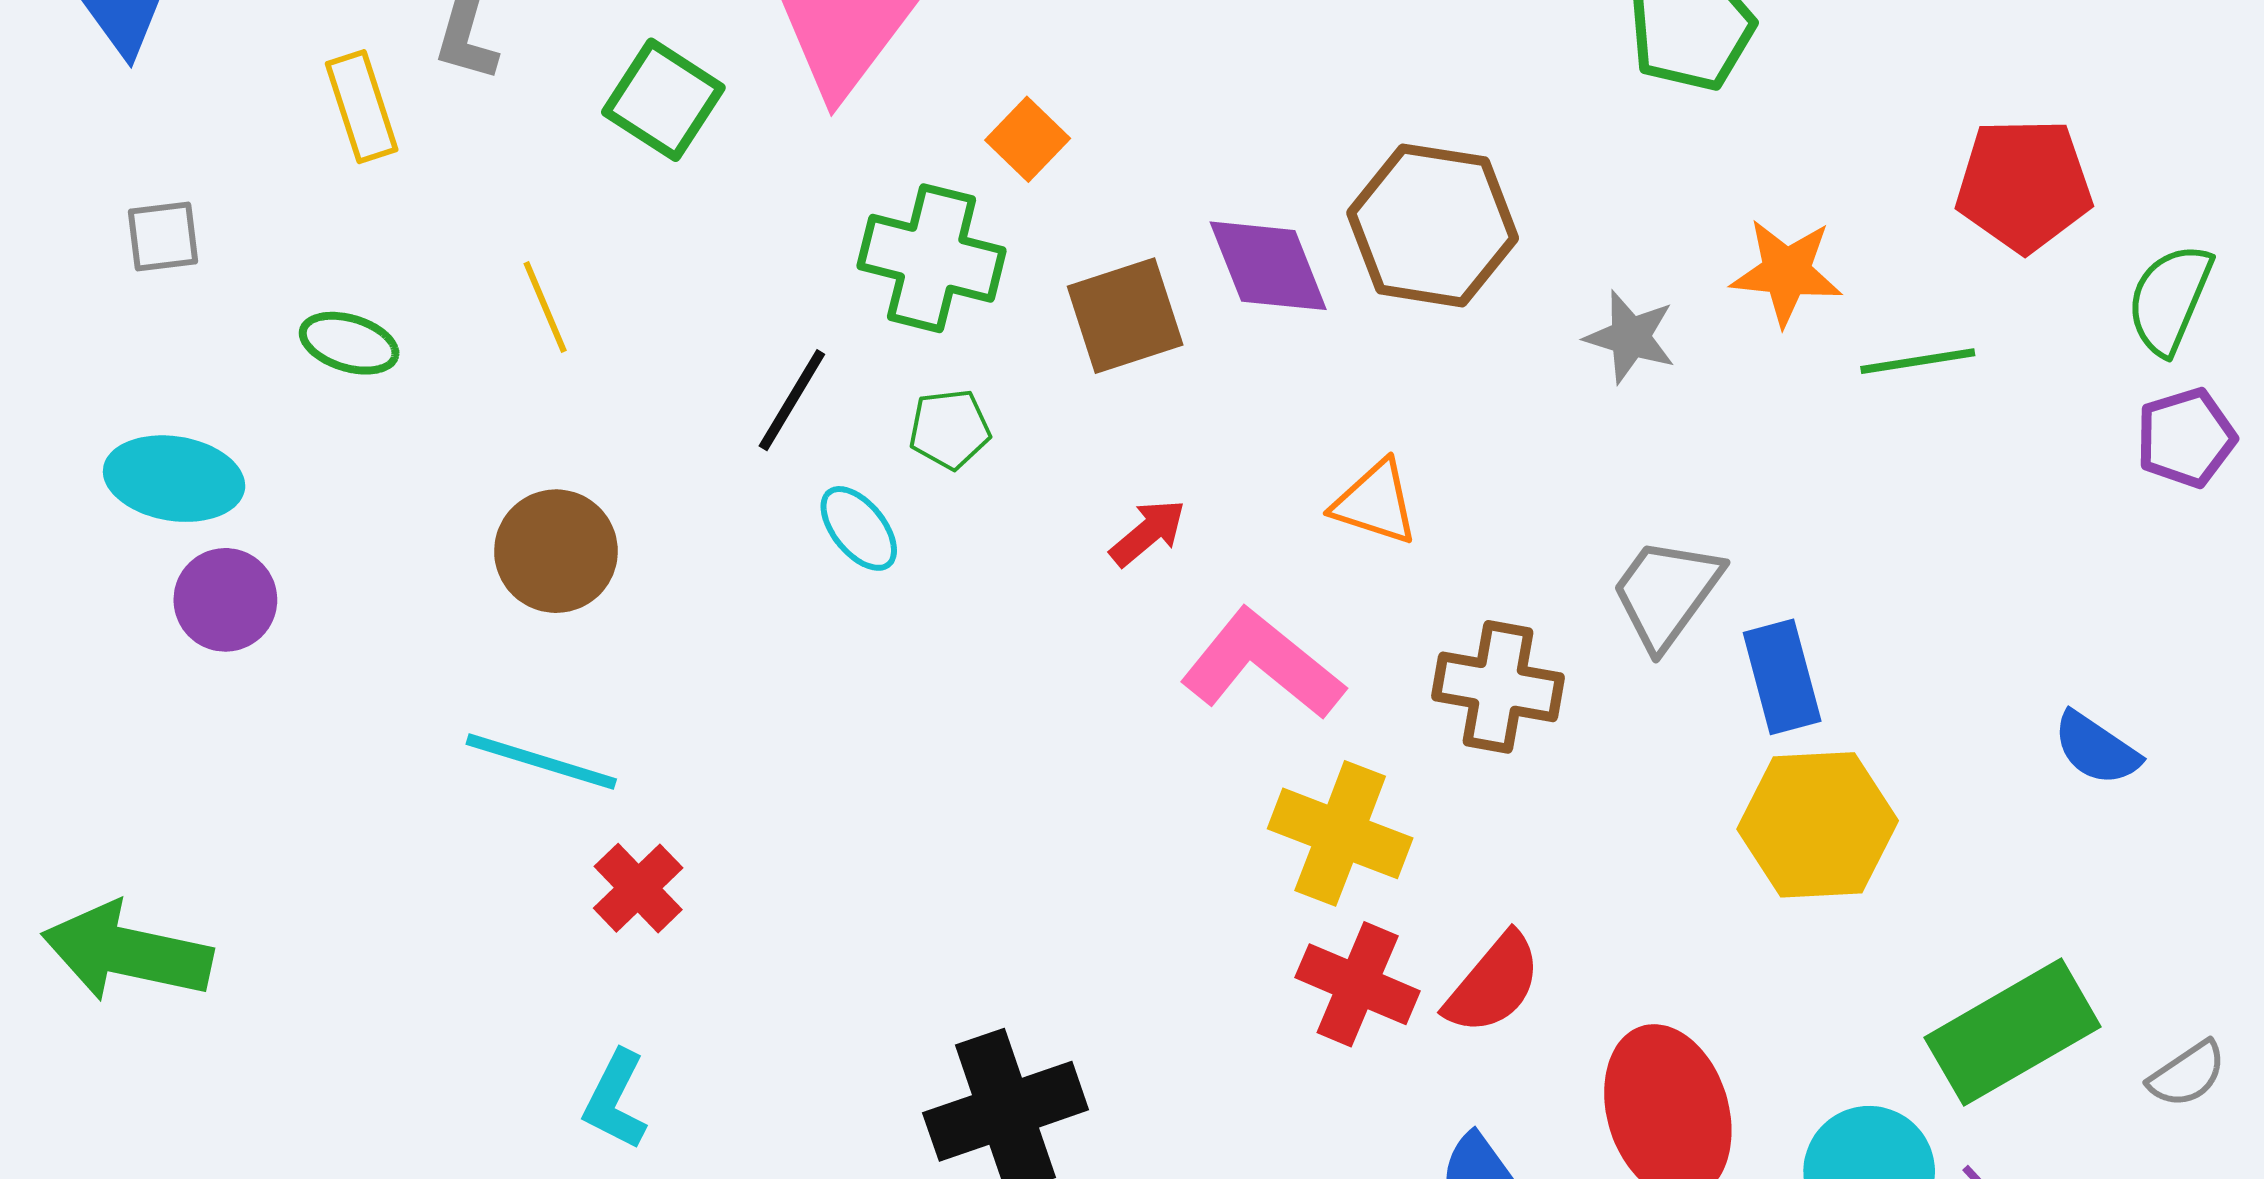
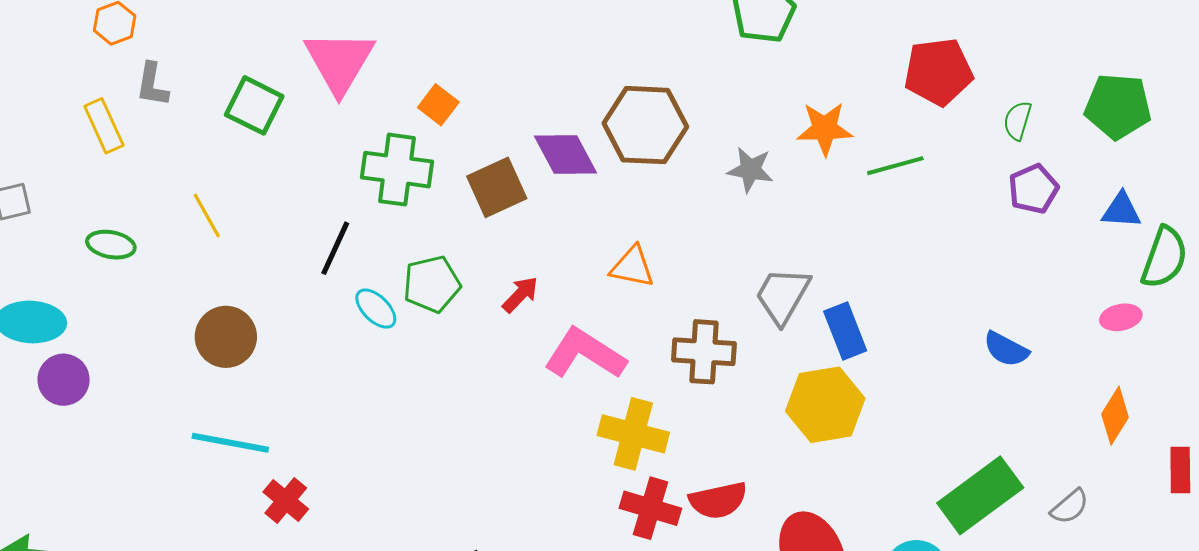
green semicircle: (2170, 299) -> (1017, 121), size x0.7
green pentagon: (950, 429) -> (432, 284), moved, size x1.4
yellow hexagon: (1818, 825) -> (825, 405), moved
red semicircle: (1493, 984) -> (718, 500), turned 44

